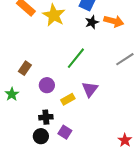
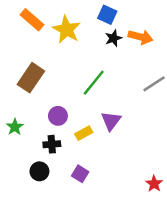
brown rectangle: (25, 68) -> (31, 78), moved, size x1.6
black cross: (46, 117) -> (52, 144), moved
black circle: (41, 136) -> (39, 171), moved

